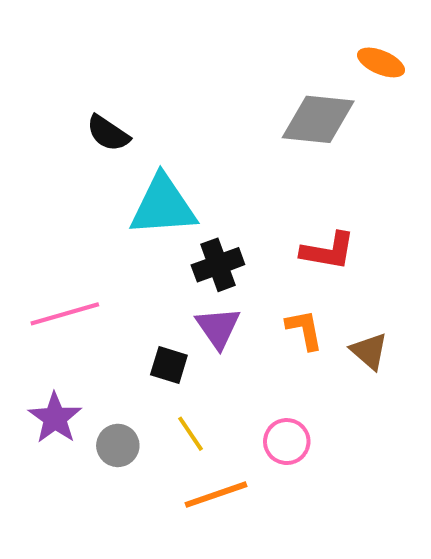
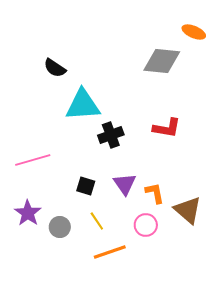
purple triangle: (218, 328) -> (125, 184), moved
orange L-shape: (304, 330) -> (155, 193), moved
brown triangle: (369, 351) -> (188, 210), moved, size x1.4

